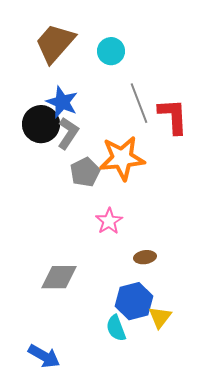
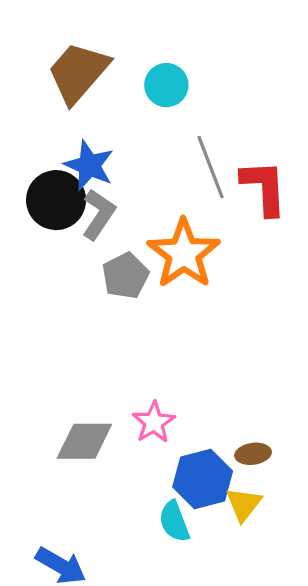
orange star: (122, 158) -> (184, 254), turned -30
pink star: (109, 221) -> (154, 422), moved
brown ellipse: (145, 257) -> (253, 454), moved

